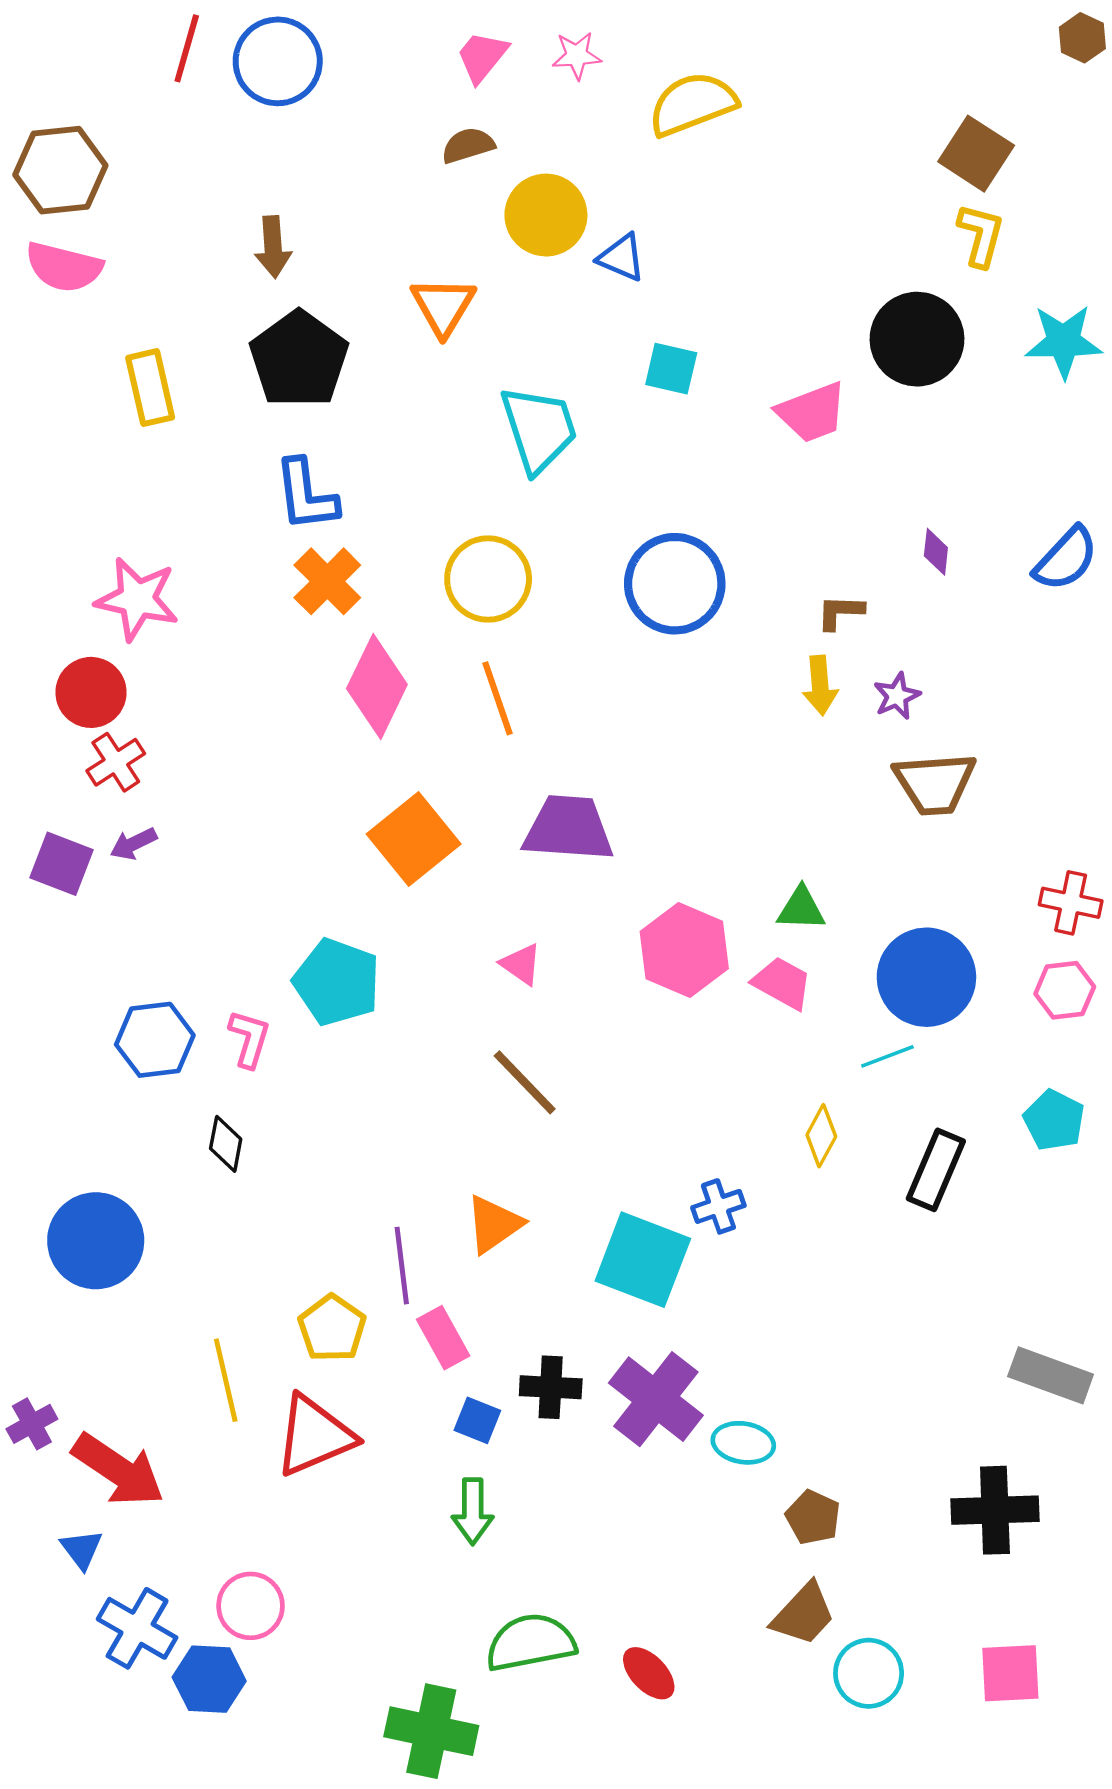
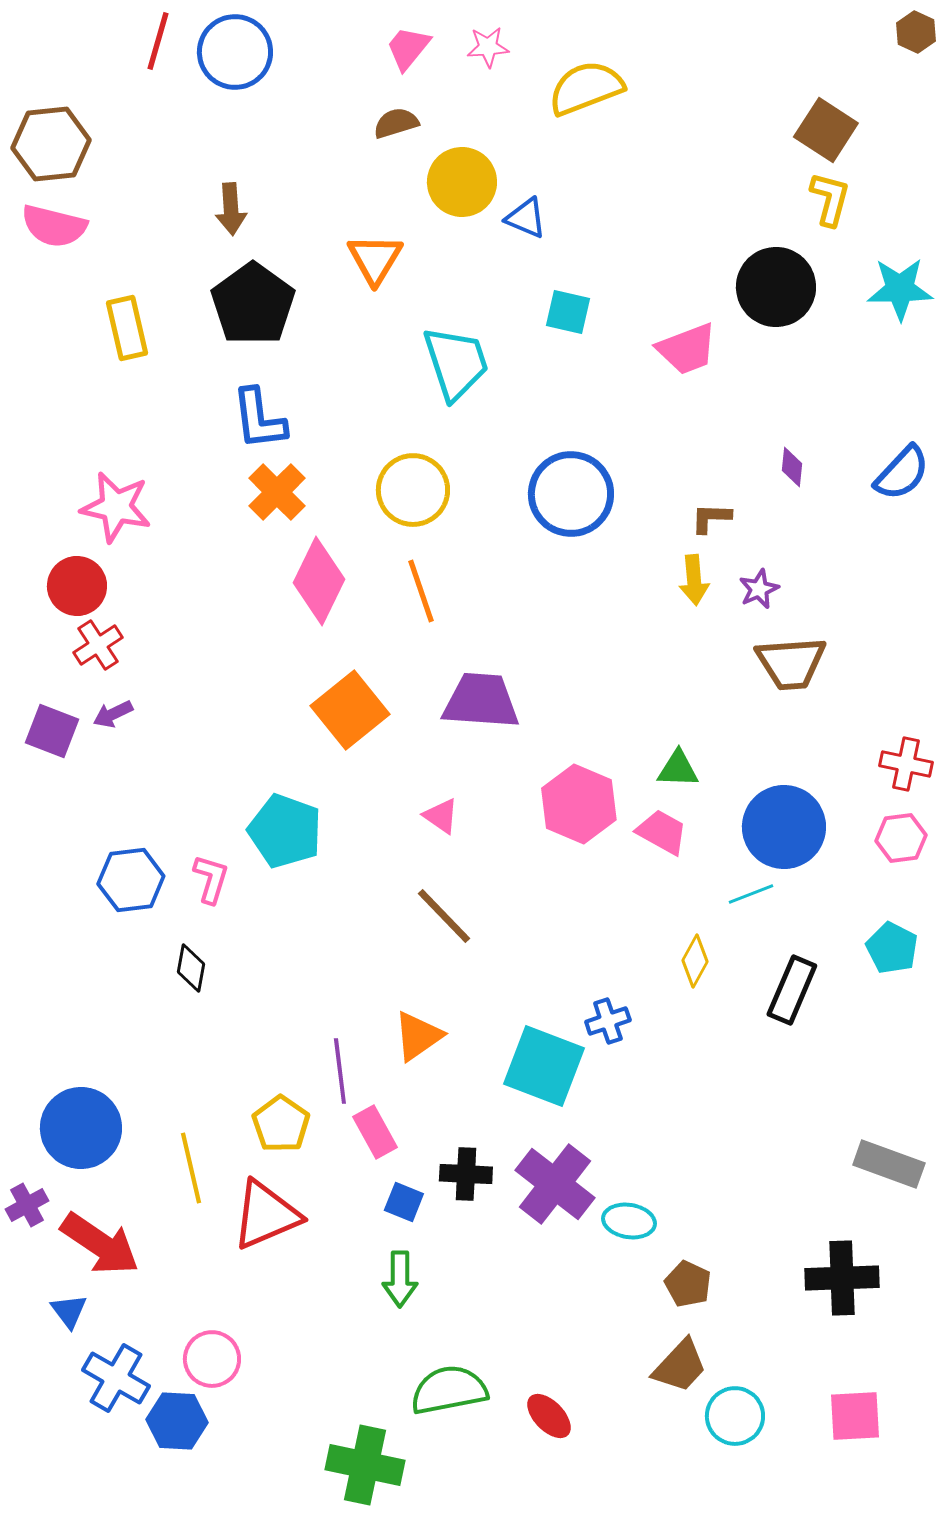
blue circle: (96, 1241) -> (81, 1128), moved

